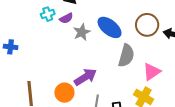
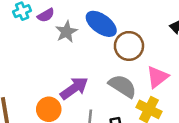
brown circle: (147, 25) -> (129, 46), moved
gray semicircle: (126, 56) -> (123, 86), moved, turned -70

